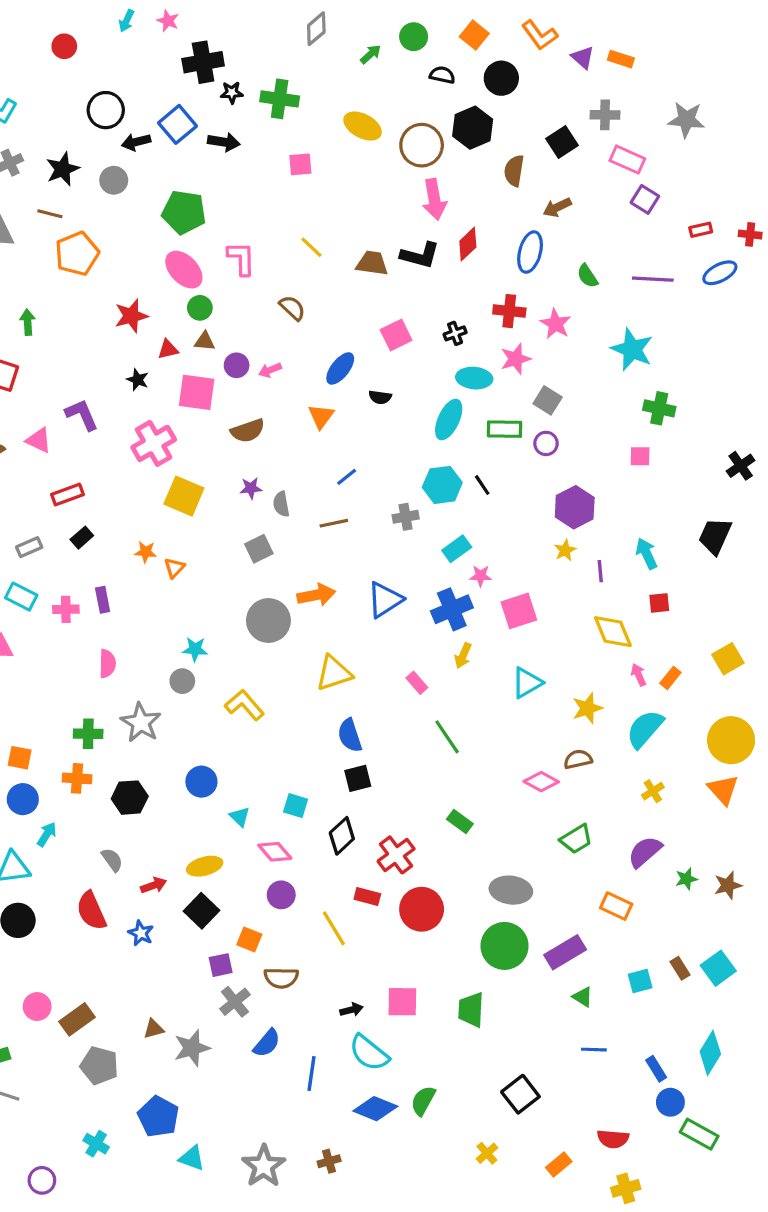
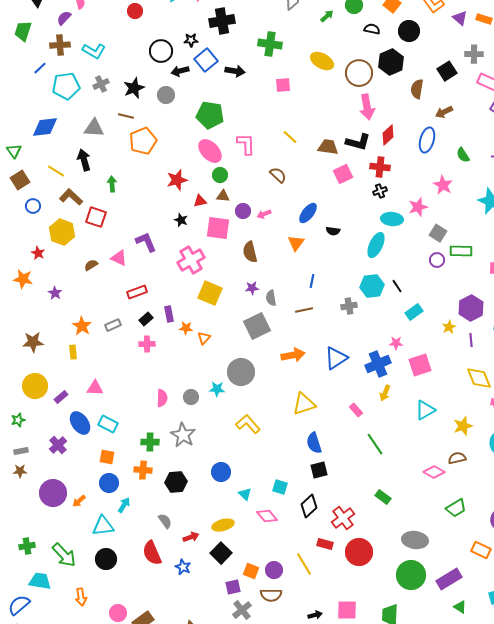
black star: (232, 93) -> (191, 40), moved
red cross: (509, 311) -> (380, 167), moved
pink square: (396, 335) -> (343, 174), moved
green rectangle: (505, 429) -> (461, 251), moved
brown semicircle: (248, 431) -> (250, 252), turned 95
blue line: (347, 477) -> (312, 281), turned -40
purple hexagon: (575, 507) -> (471, 308), moved
gray square: (259, 549) -> (257, 326), size x1.5
cyan rectangle: (457, 549) -> (414, 312), moved
cyan rectangle: (21, 597) -> (108, 424), moved
purple rectangle: (103, 600) -> (169, 314), moved
pink cross: (66, 609) -> (147, 344), moved
gray circle: (268, 620) -> (241, 372), moved
gray circle: (182, 681) -> (191, 397), moved
purple circle: (281, 895) -> (274, 570), moved

